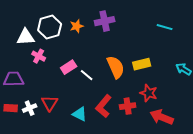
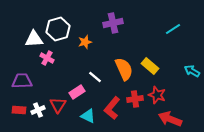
orange star: (77, 26) -> (85, 42), moved
cyan line: (165, 27) -> (173, 29), turned -49
yellow rectangle: (142, 64) -> (150, 66), turned 54
pink rectangle: (69, 67) -> (77, 92), moved
red cross: (128, 106) -> (135, 99), moved

